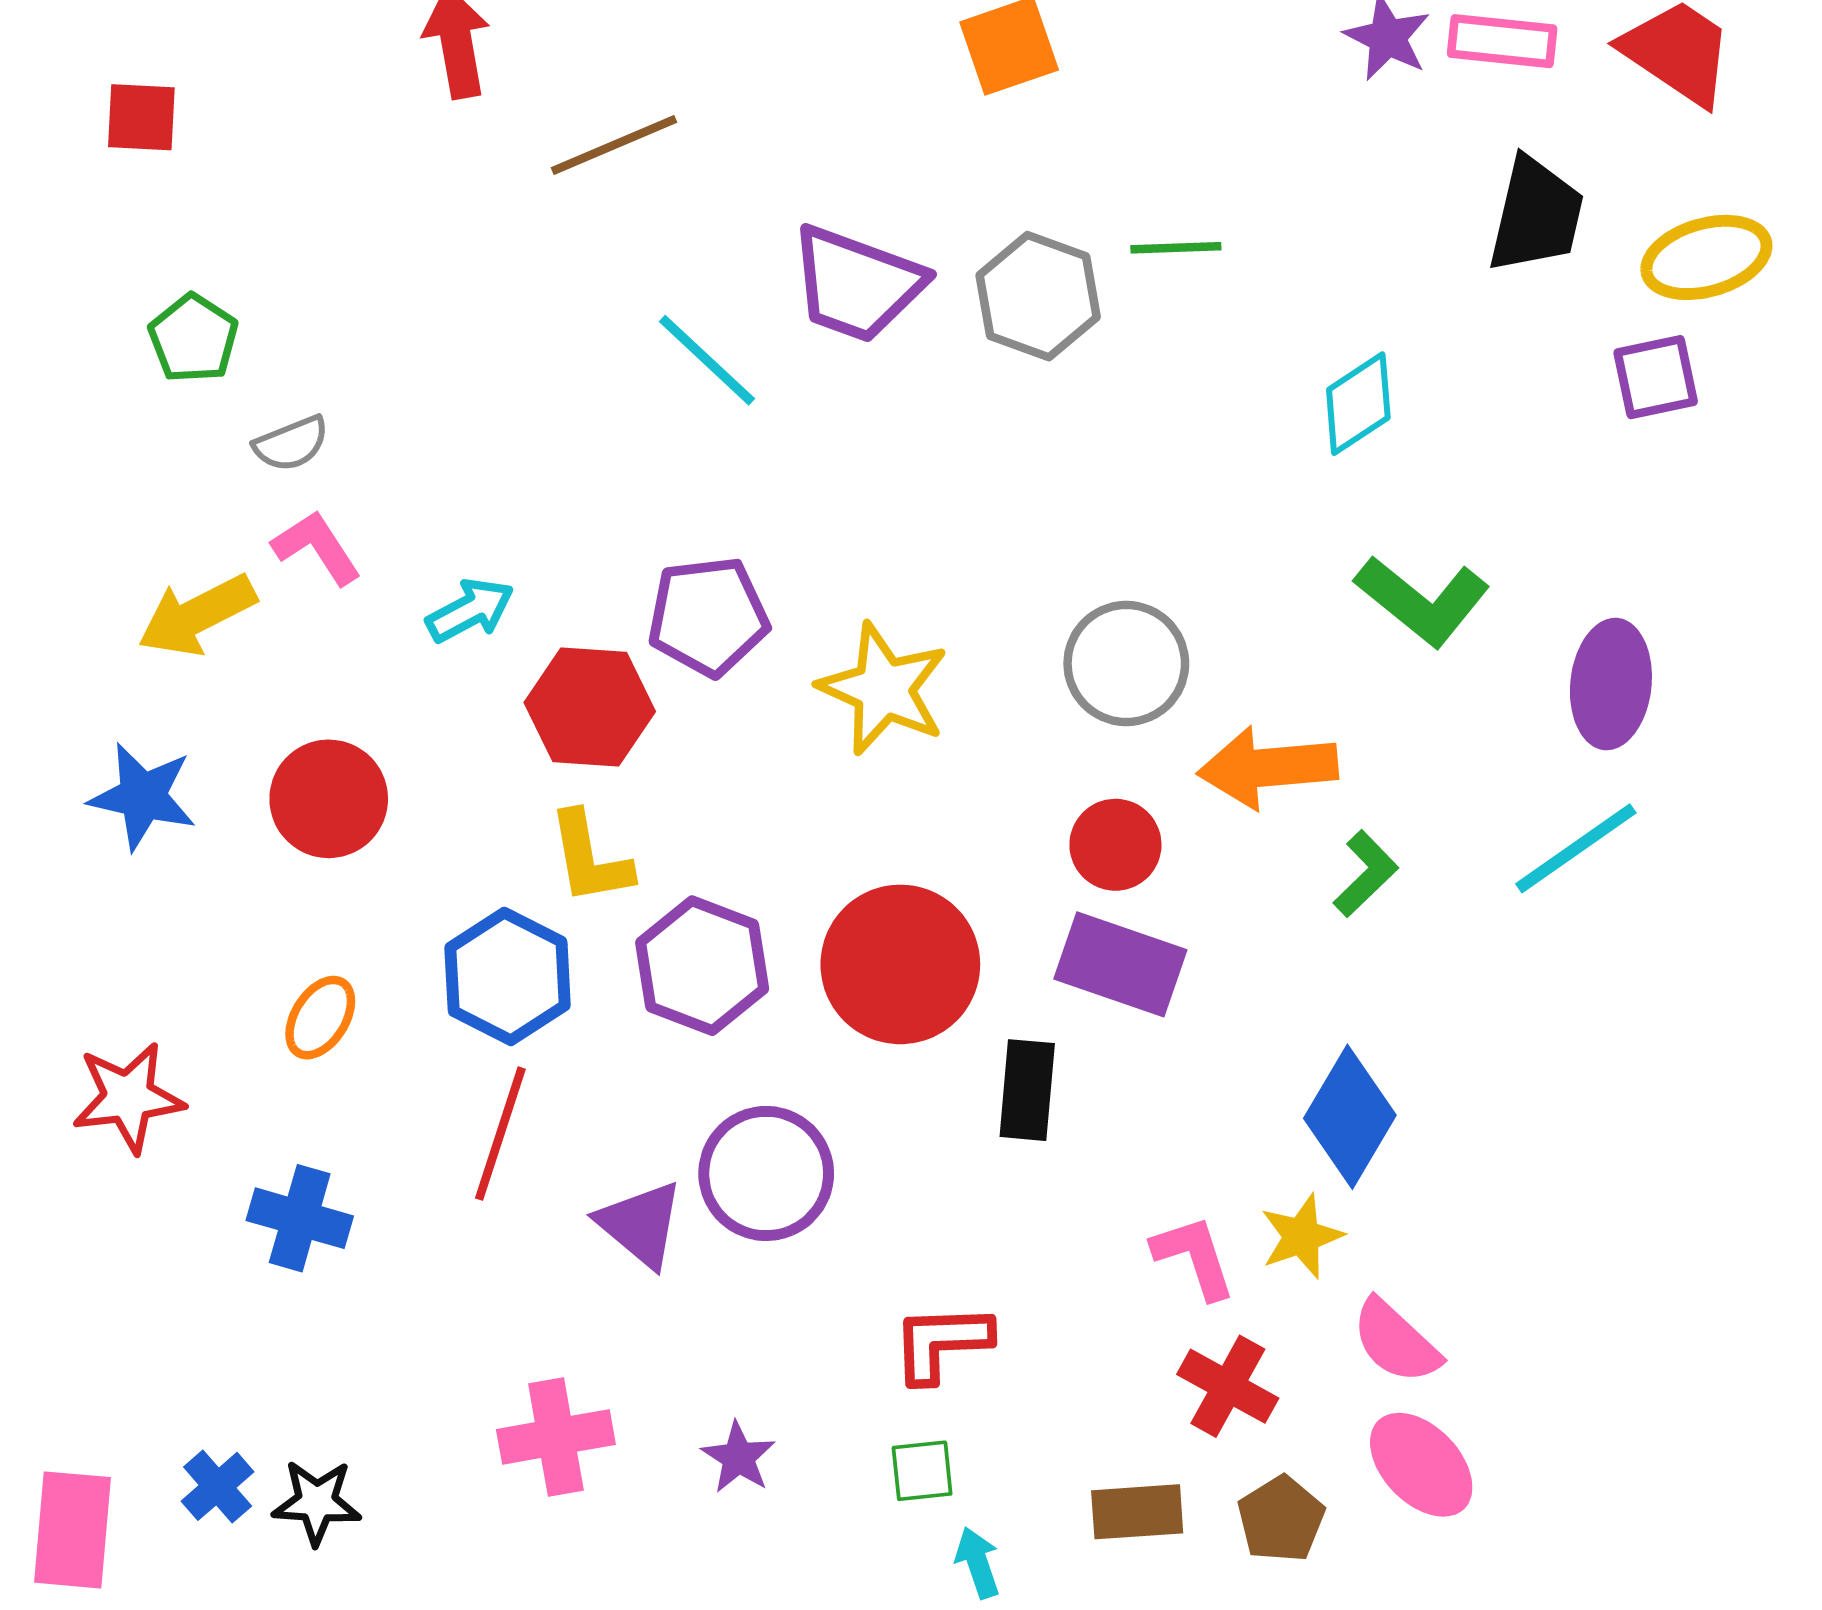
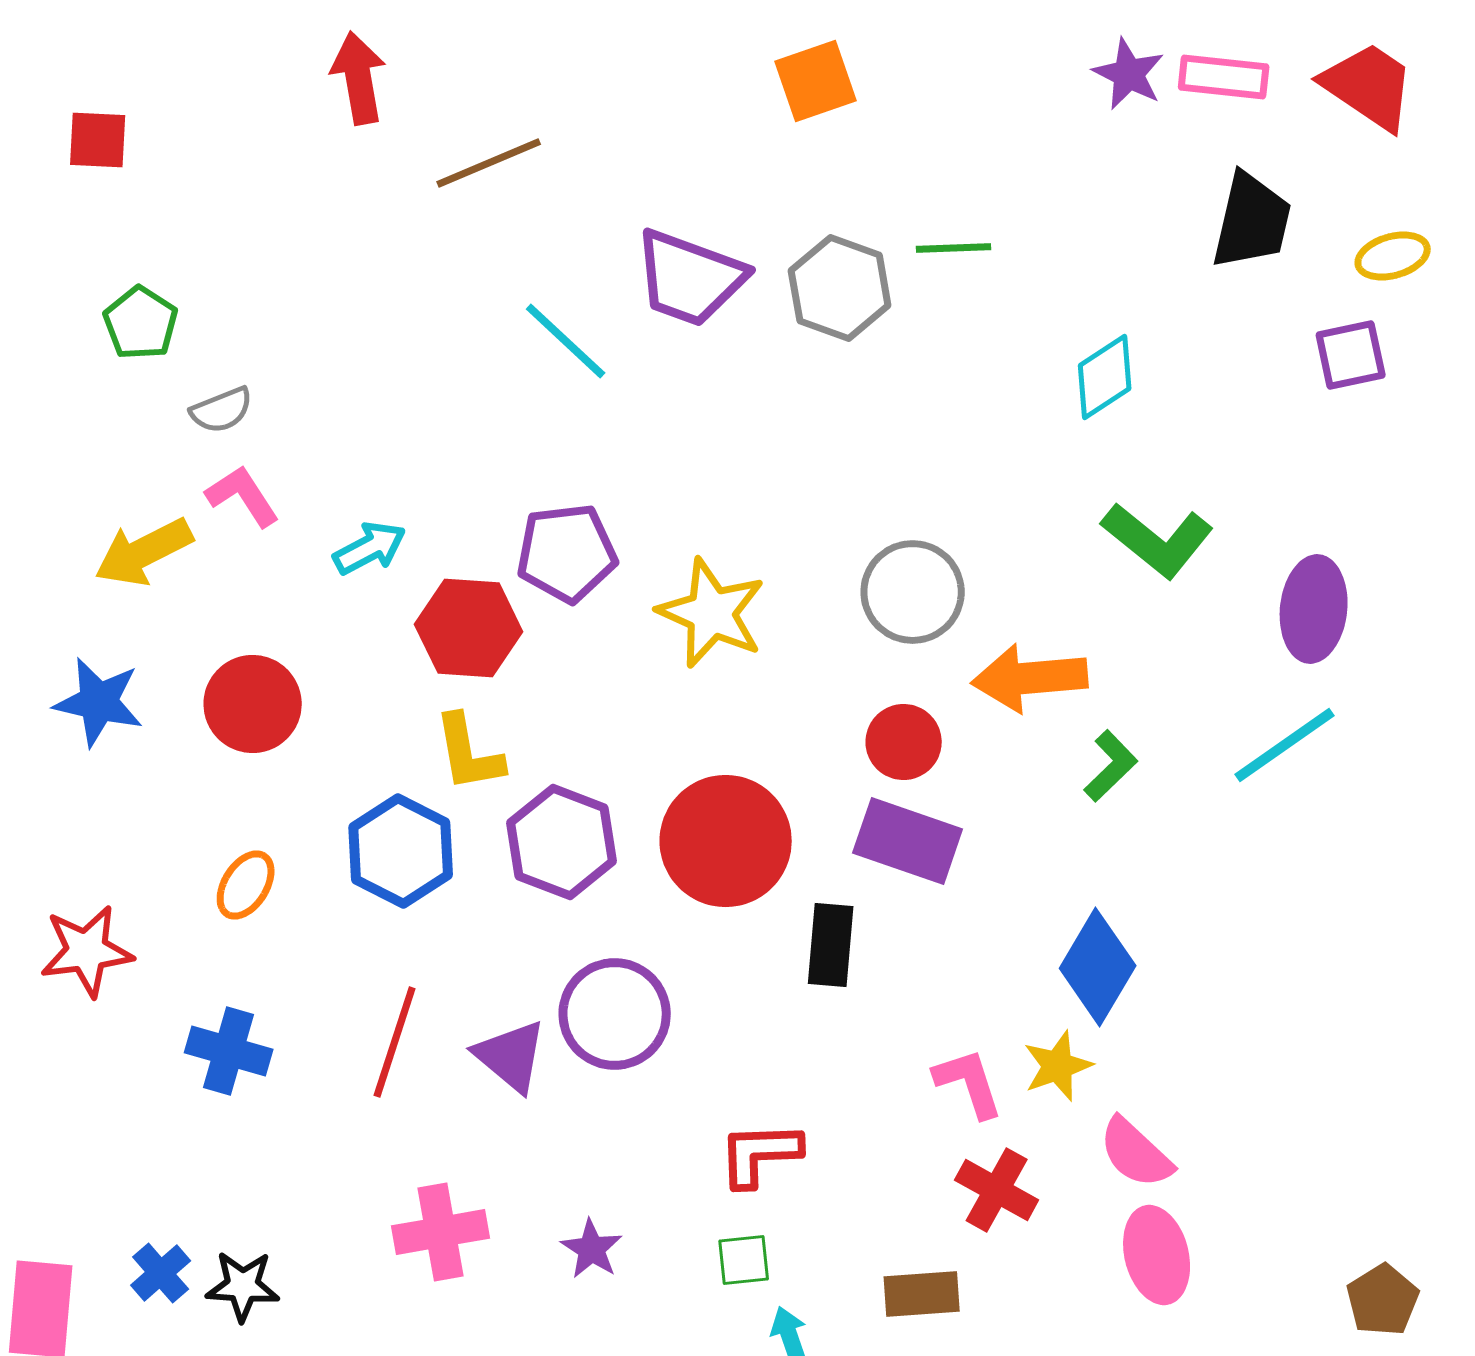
yellow ellipse: (1706, 257) -> (1393, 256), size x0.7
red line: (500, 1134) -> (395, 1042), moved
pink ellipse: (1421, 1465) -> (1157, 1255), turned 30
brown pentagon: (1281, 1519) -> (1383, 1300), moved

